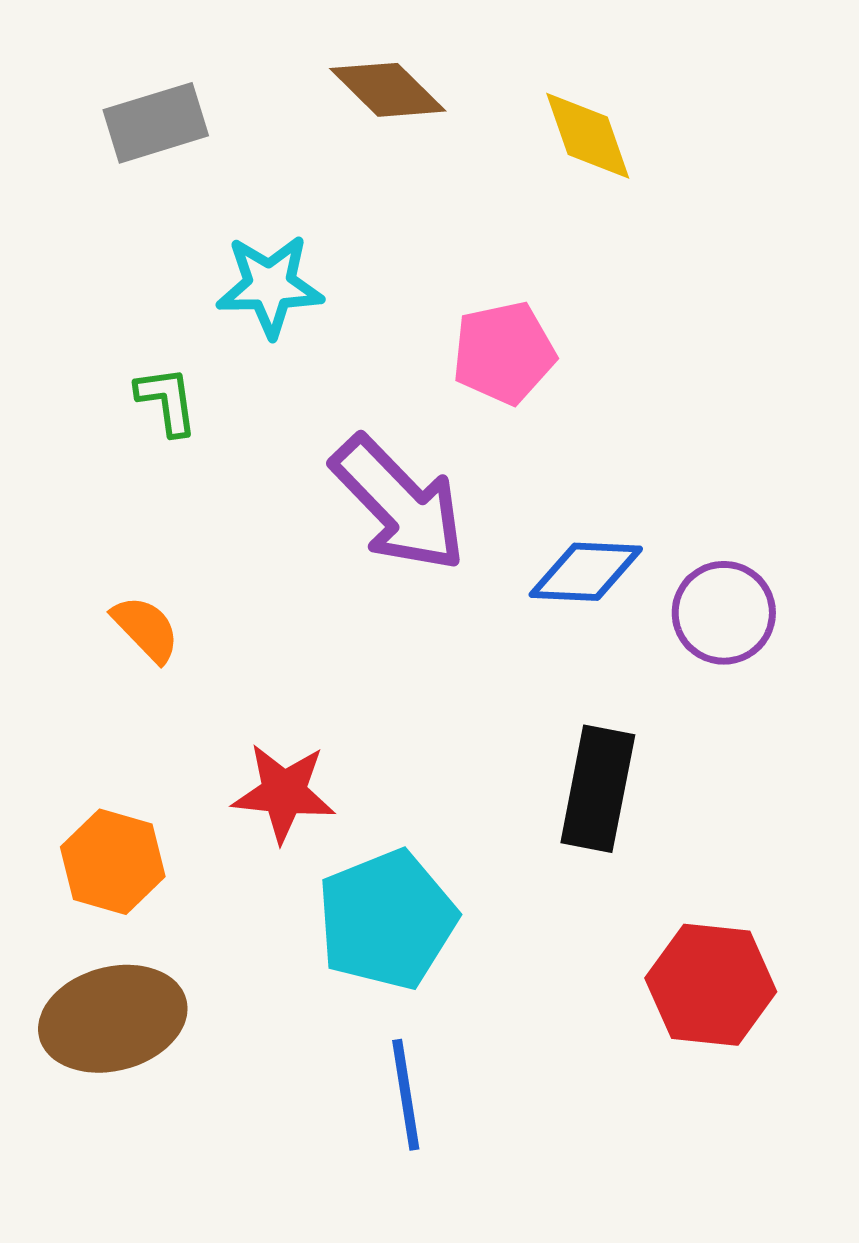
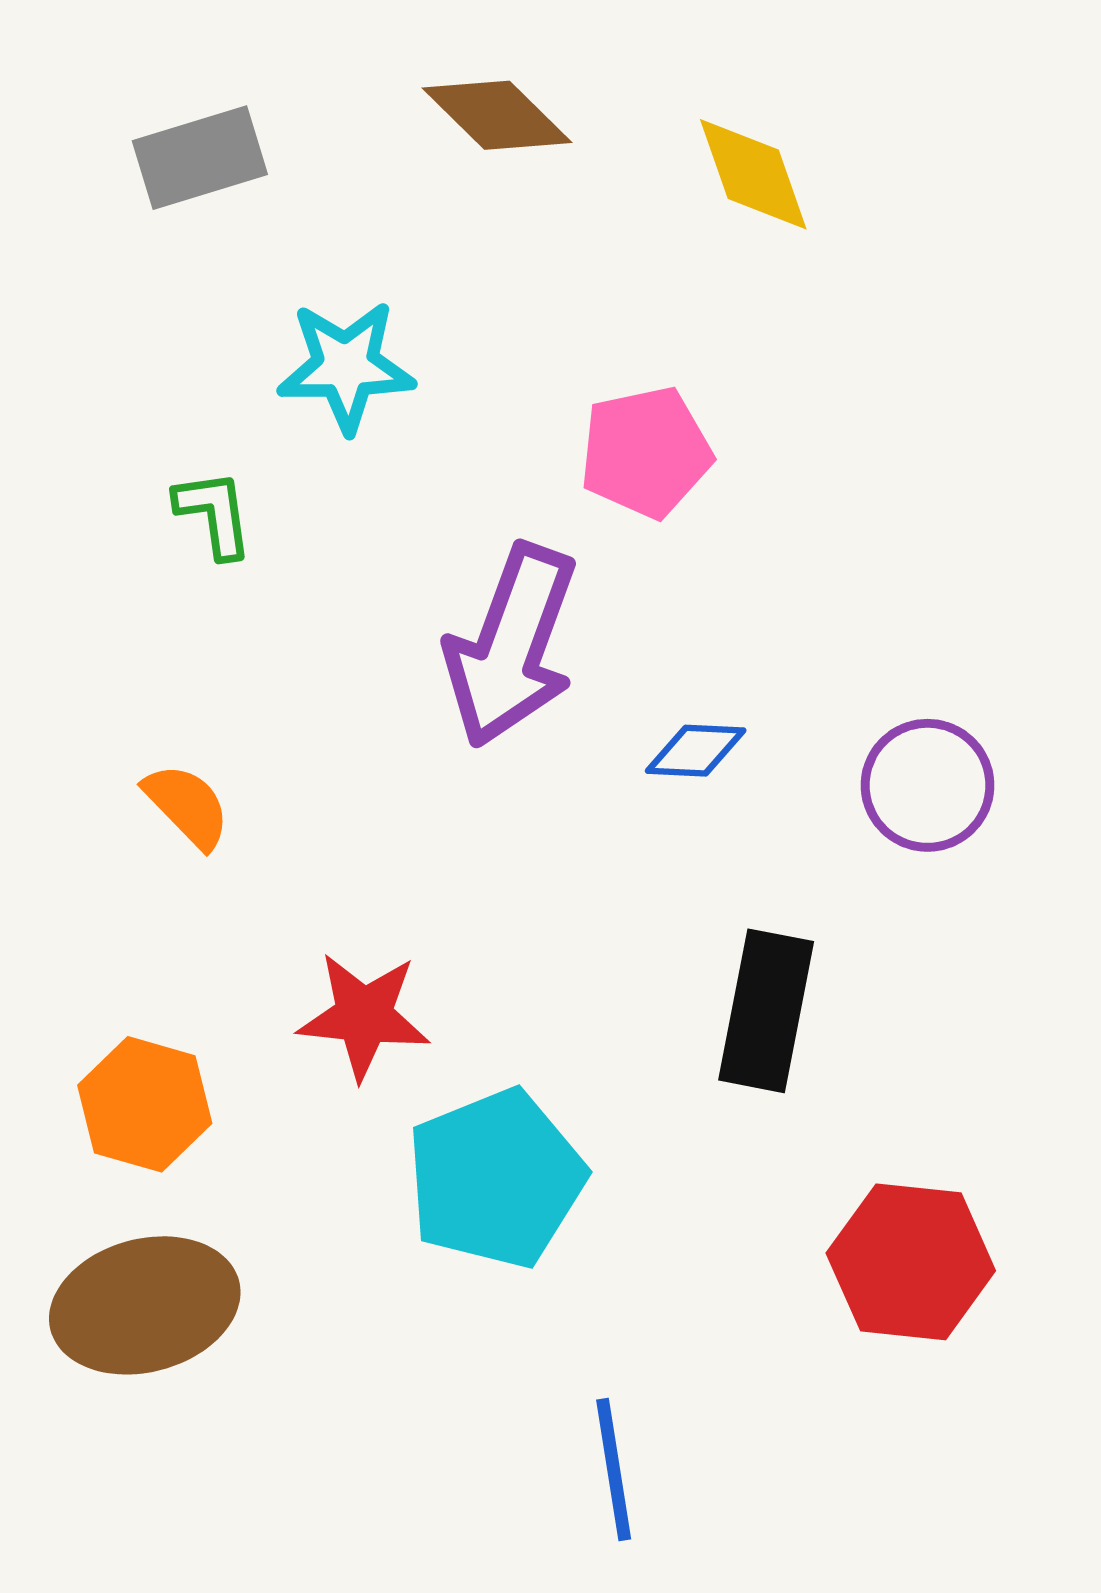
purple arrow: (399, 504) -> (511, 646), turned 64
blue diamond: (586, 572) -> (696, 751), moved, size x0.7
blue line: (406, 1095) -> (614, 1469), moved

